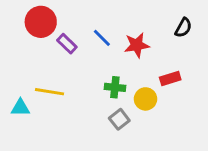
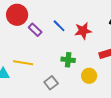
yellow circle: (145, 99) -> (89, 76), moved
gray square: (119, 119) -> (51, 83), moved

